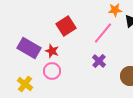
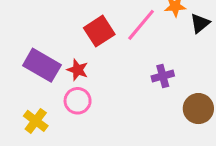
pink line: (103, 33) -> (141, 25), moved
purple cross: (99, 61) -> (163, 76), moved, turned 32

